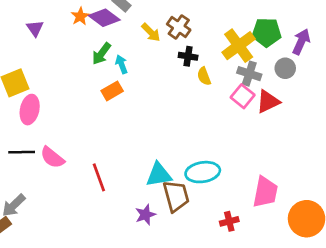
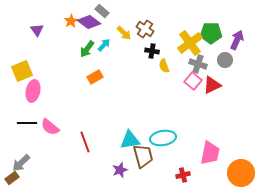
cyan arrow: (121, 64) -> (104, 45), moved, turned 64

